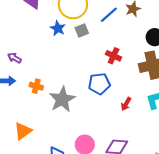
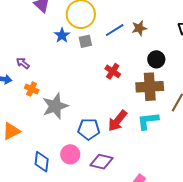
purple arrow: (15, 58) -> (23, 63), moved
blue pentagon: (99, 84) -> (89, 129), moved
red arrow: (126, 104) -> (118, 121), size x1.6

